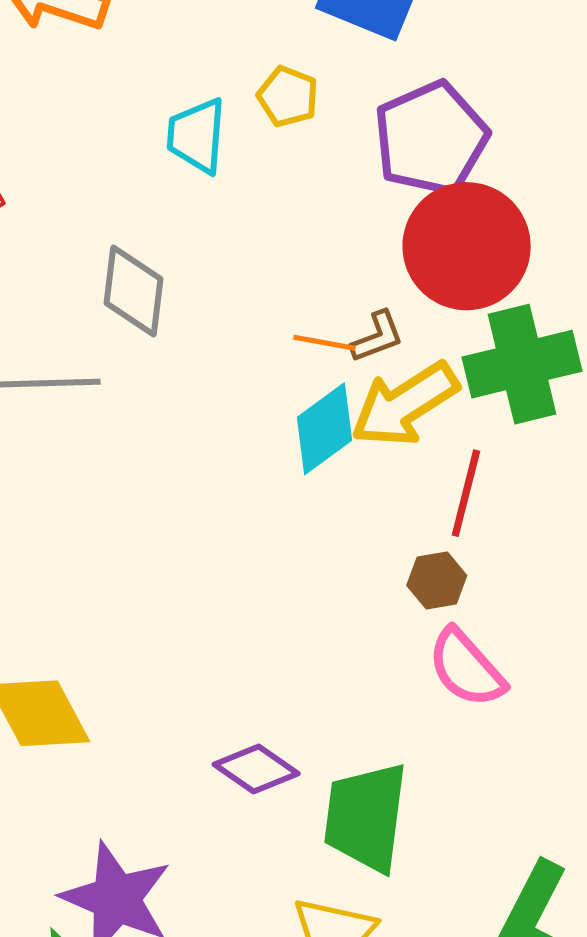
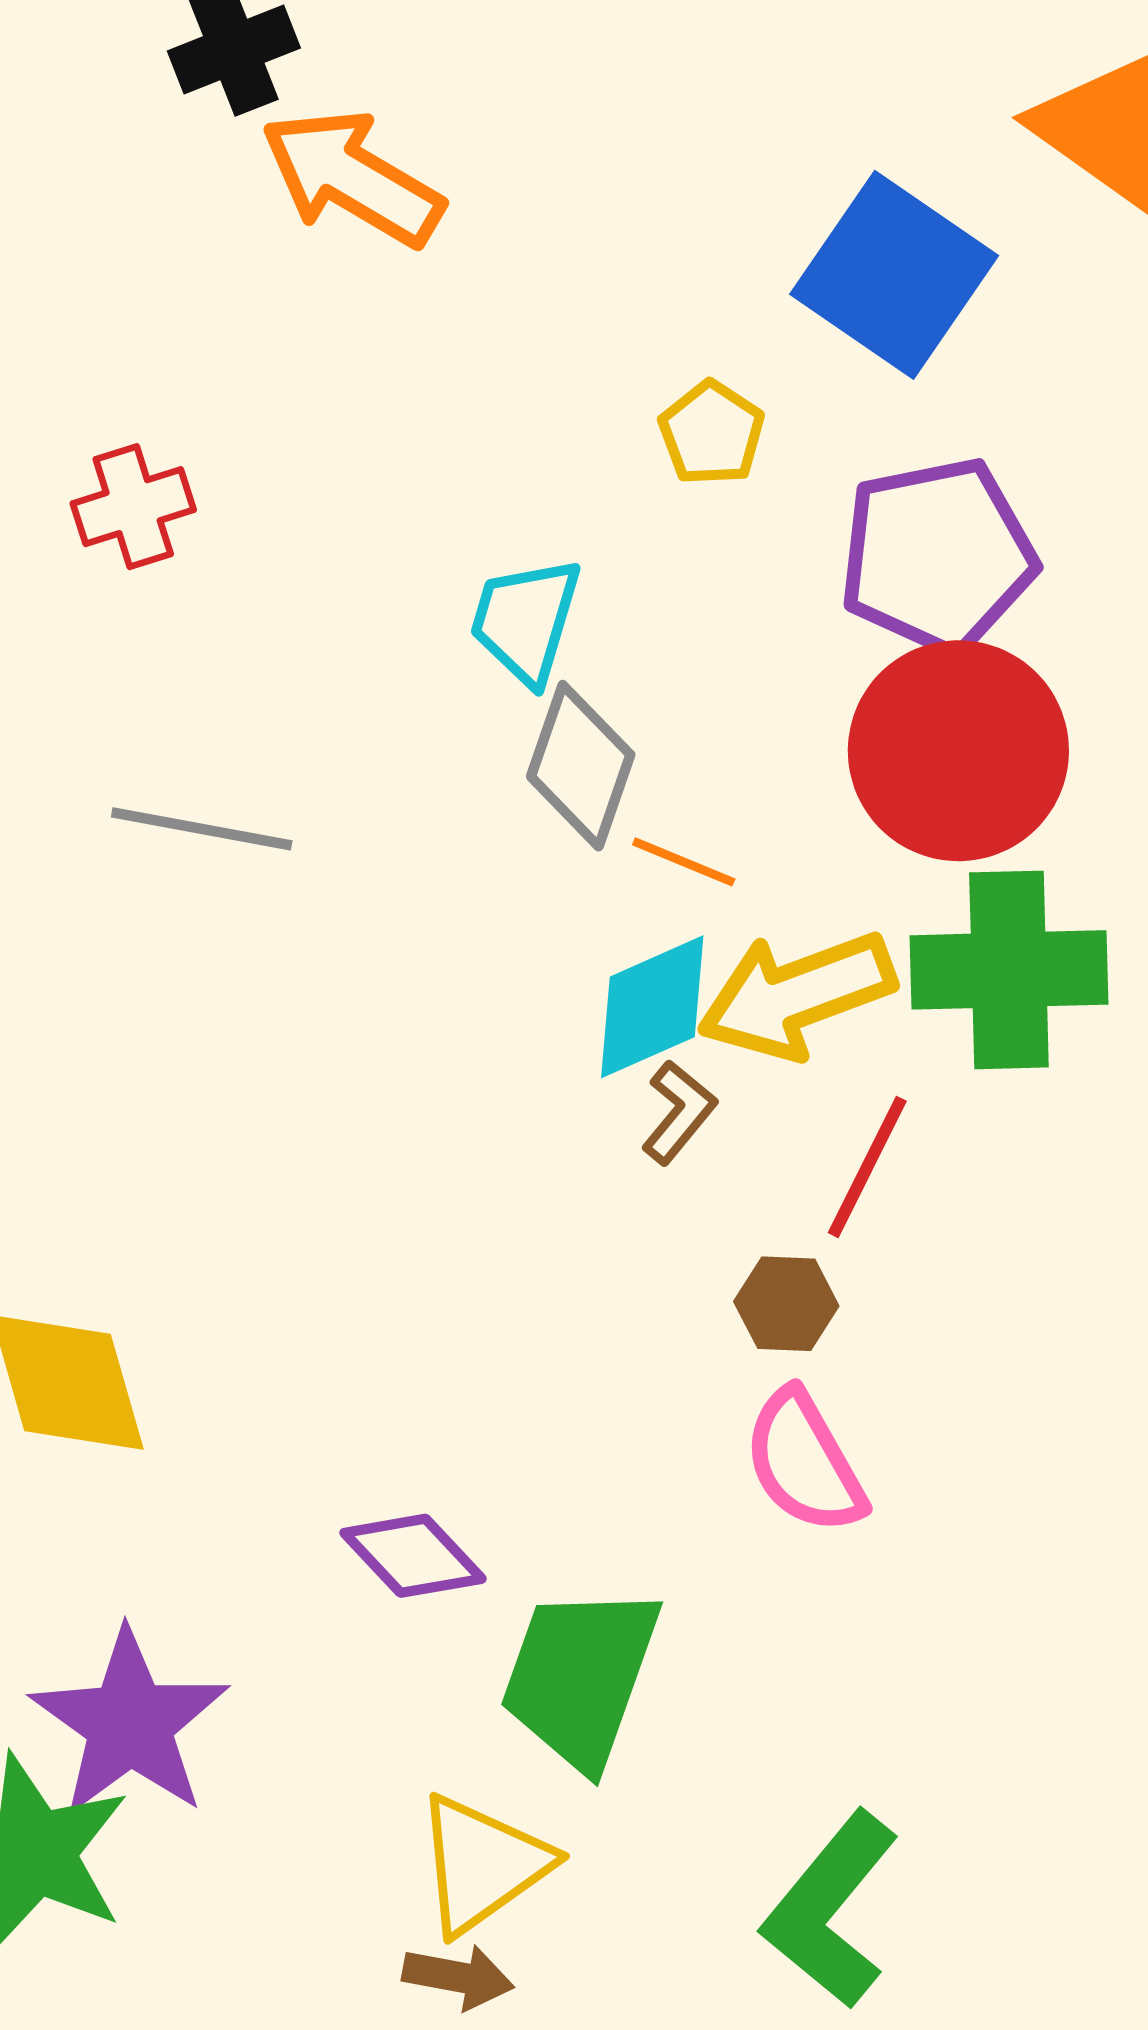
cyan trapezoid: (197, 136) -> (526, 621), moved
gray diamond: (134, 291) -> (581, 766), moved
brown L-shape: (377, 337) -> (679, 1112), moved, turned -42

